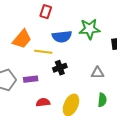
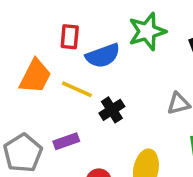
red rectangle: (46, 12) -> (70, 37), moved
yellow line: (43, 52) -> (77, 89), turned 30

